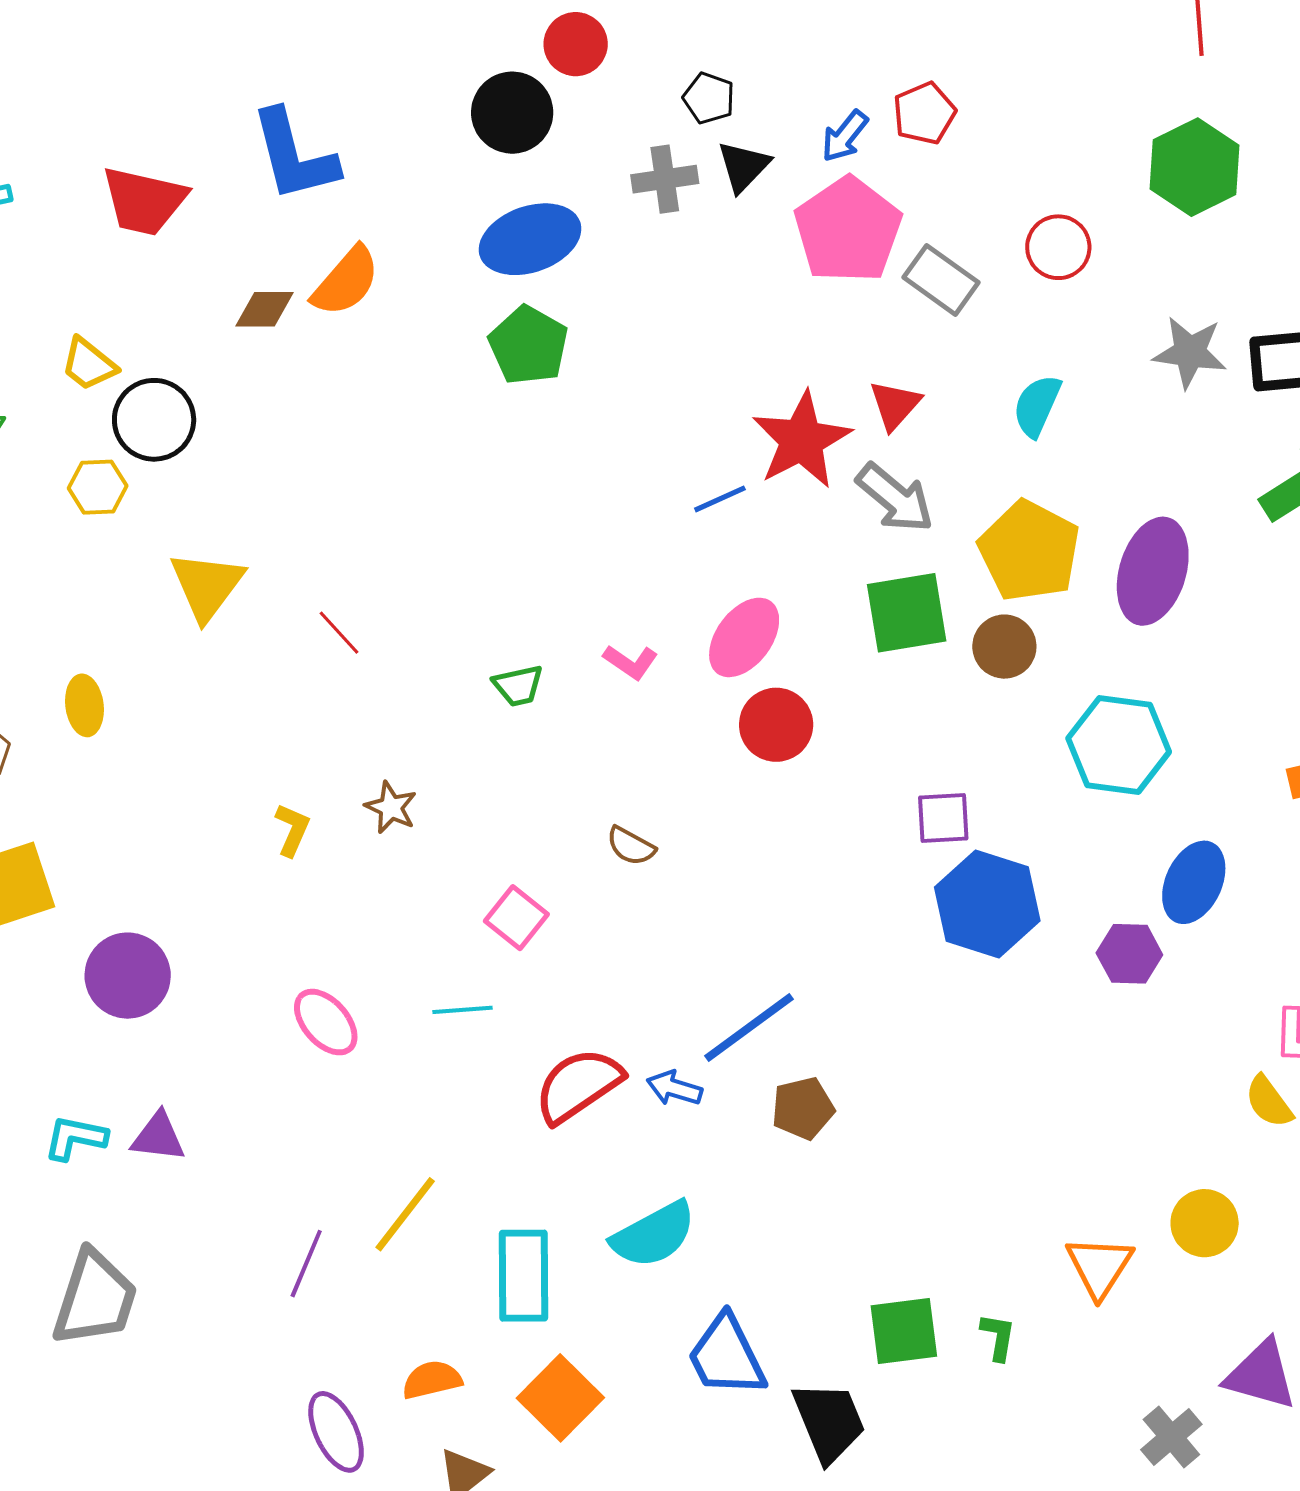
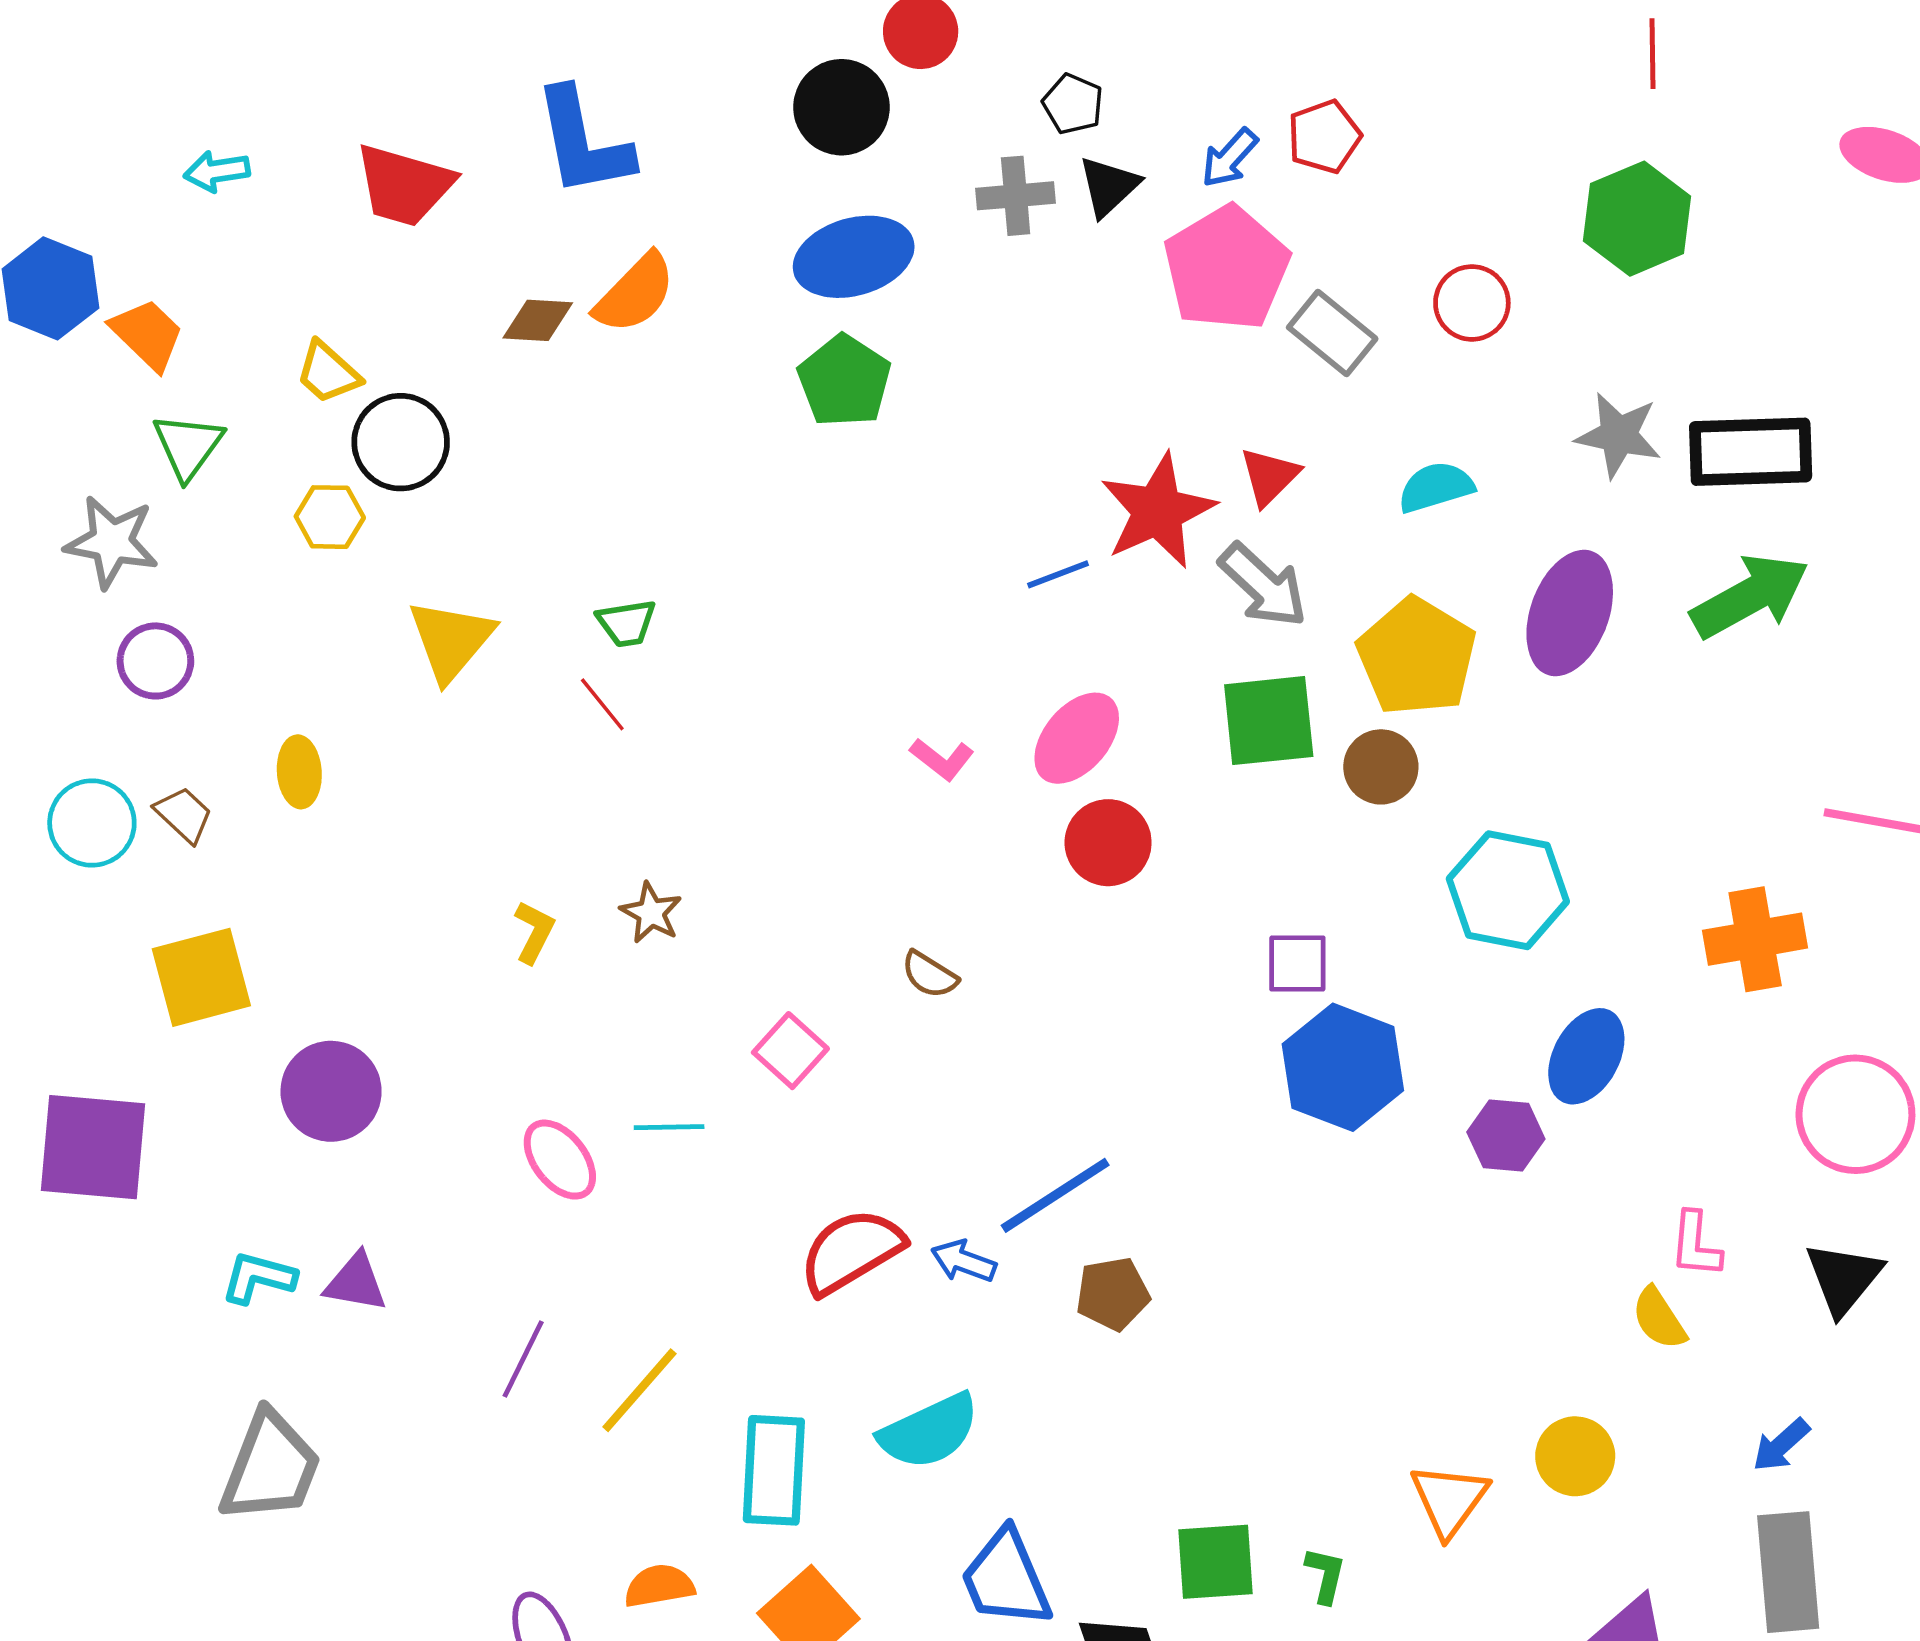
cyan semicircle: (1037, 406) -> (1436, 487), turned 46
purple ellipse: (1153, 571) -> (1570, 613), moved
green trapezoid: (518, 686) -> (626, 623), moved
cyan line: (462, 1010) -> (669, 1127), moved
purple line: (306, 1264) -> (523, 1359), moved

